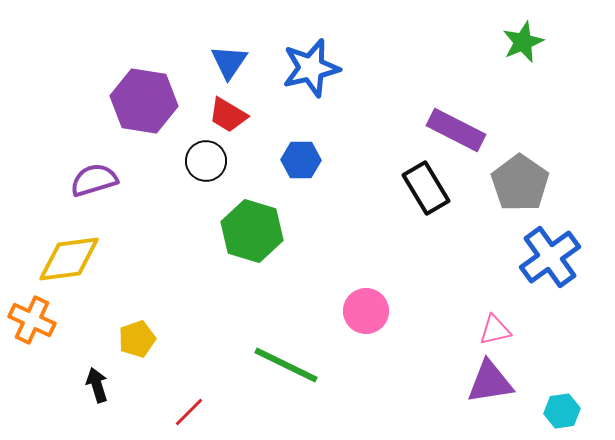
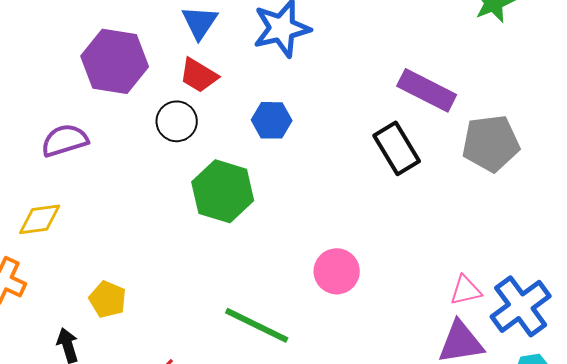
gray pentagon: (520, 183) -> (491, 143), turned 30
blue cross: (550, 257) -> (521, 306), moved
yellow diamond: (69, 259) -> (40, 219), size x0.7
yellow pentagon: (137, 339) -> (108, 299), turned -30

